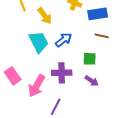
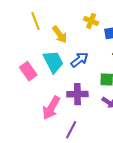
pink rectangle: (13, 76) -> (28, 71), moved

